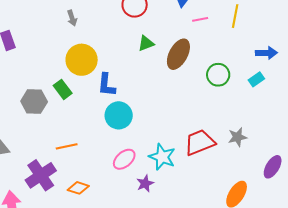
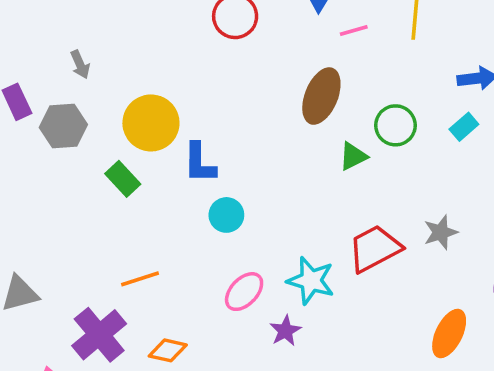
gray arrow: (72, 18) -> (80, 64), moved
green triangle: (146, 43) -> (353, 156), moved
gray hexagon: (34, 102) -> (63, 126), moved
cyan circle: (119, 115) -> (226, 215), size x0.7

